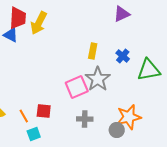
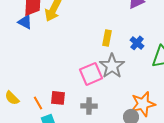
gray cross: (85, 119) -> (89, 106), moved

